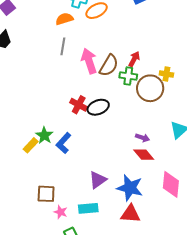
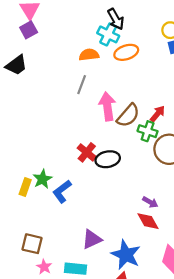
yellow rectangle: (31, 145) -> (25, 187), turned -35

